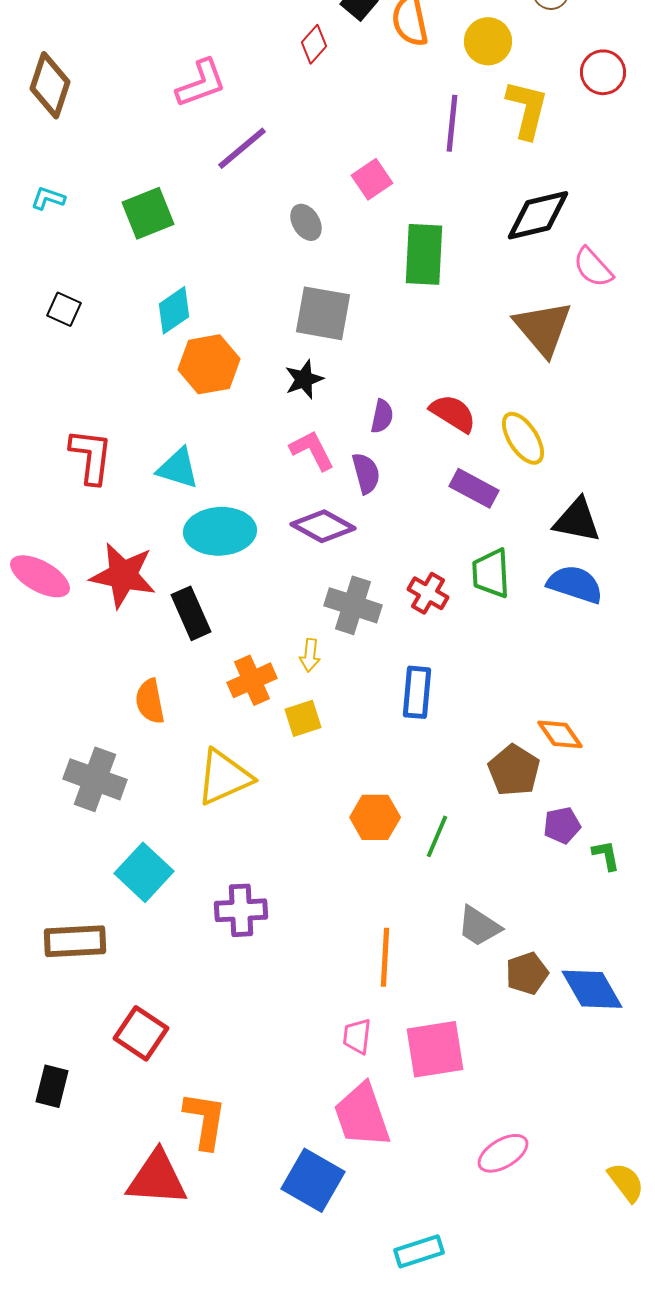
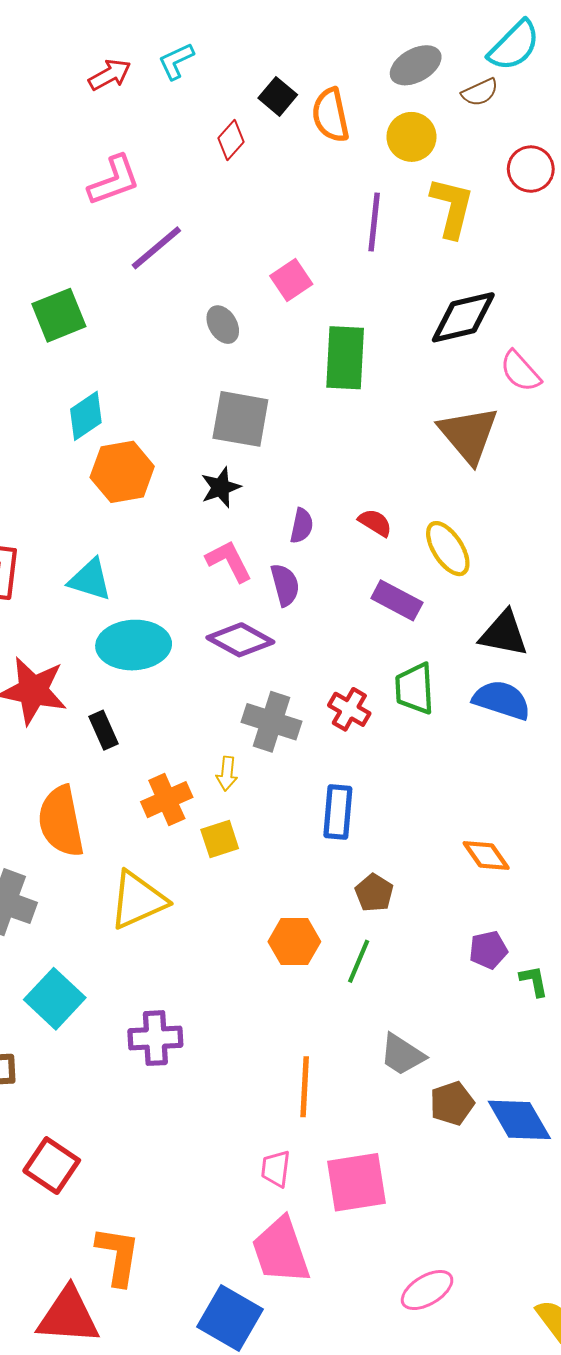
red semicircle: (453, 413) -> (375, 523), size x0.7
black rectangle: (191, 613) -> (104, 730), size x0.7
orange semicircle: (150, 701) -> (61, 821), size x1.5
brown pentagon: (514, 770) -> (374, 893), moved, size x0.7

